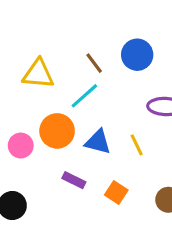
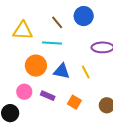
cyan line: (84, 96) -> (52, 43), turned 48
pink circle: (21, 146) -> (24, 92), moved

